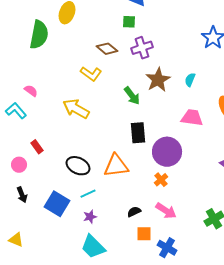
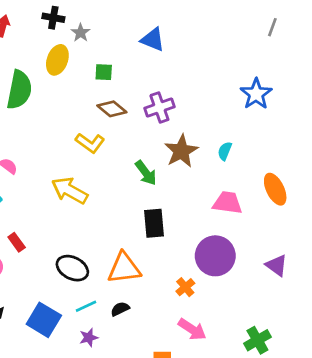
green square: (129, 22) -> (104, 72), moved
purple circle: (167, 152) -> (215, 256), moved
black semicircle: (134, 212) -> (120, 309), moved

